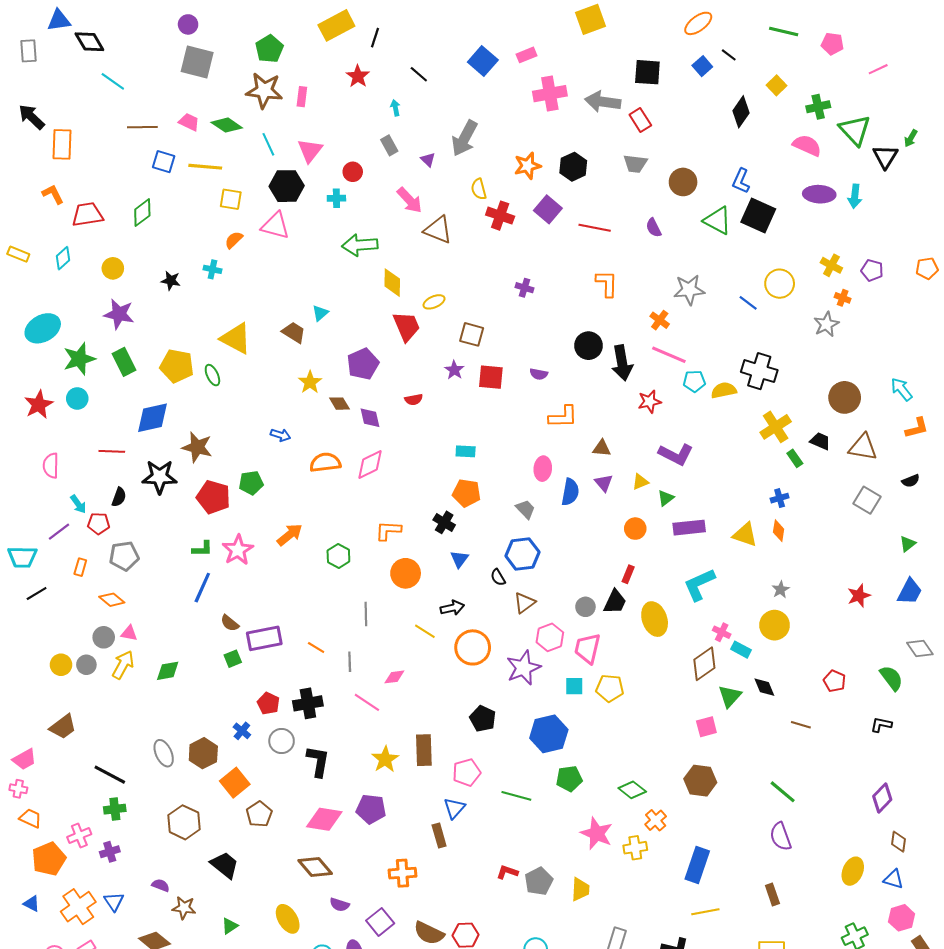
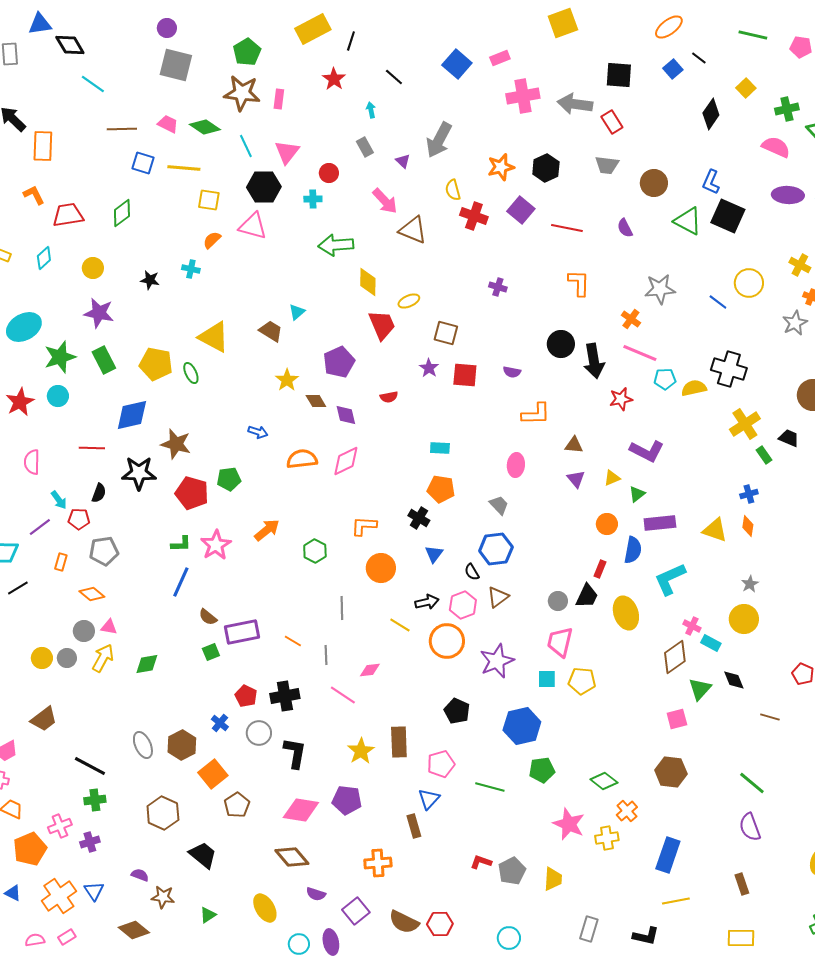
blue semicircle: (570, 492) -> (633, 550), moved
pink hexagon: (550, 637) -> (463, 605), moved

